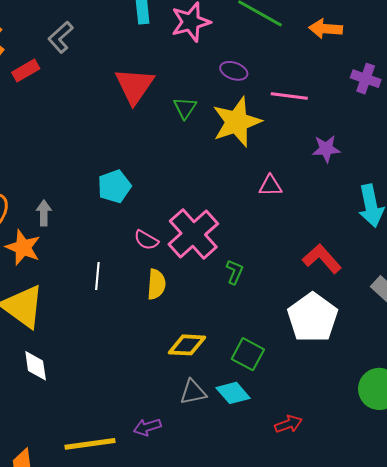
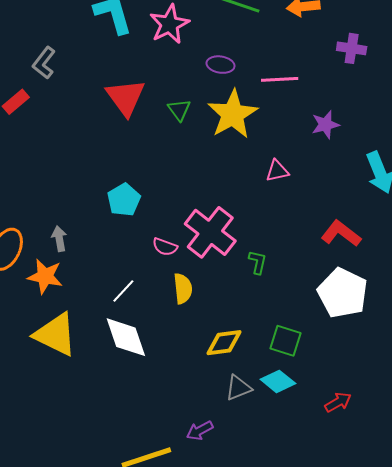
white line: (97, 276) -> (123, 291), turned 48
white diamond: (36, 366) -> (126, 337), moved, size x1.5

